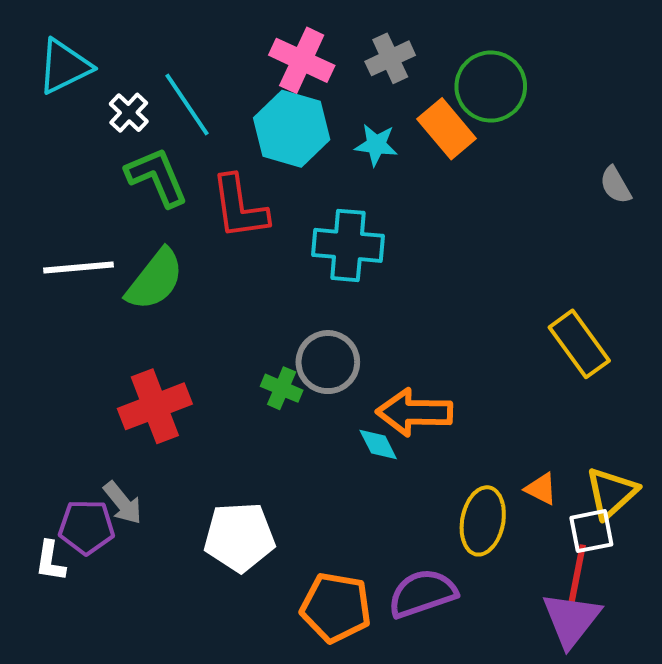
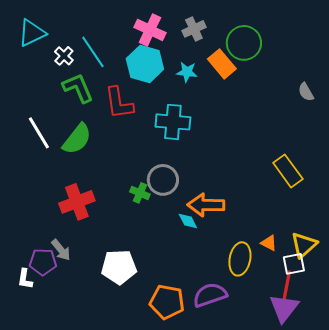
white line: (78, 268) -> (39, 133), turned 64

